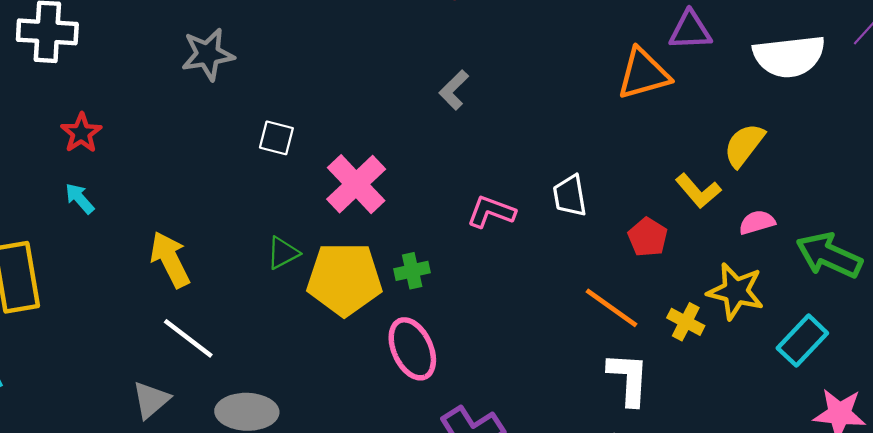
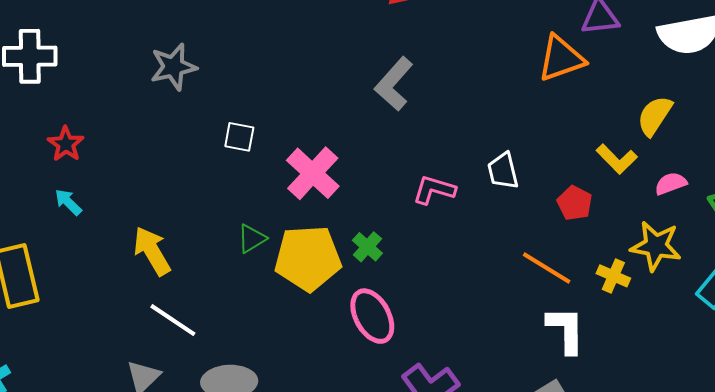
gray L-shape: (454, 90) -> (394, 84), size x1.5
green cross: (412, 271) -> (367, 247), turned -32

